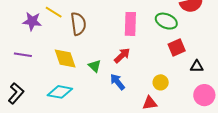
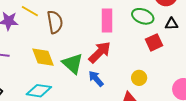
red arrow: (122, 55) -> (100, 52), size x1.4
green triangle: (95, 66) -> (73, 64), size x1.6
black triangle: (197, 66) -> (172, 24), moved

